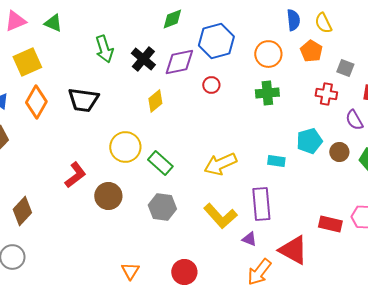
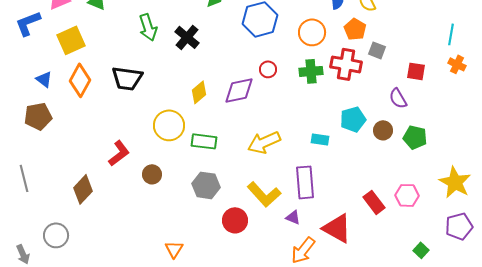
purple diamond: (179, 62) -> (239, 90), moved
gray square: (345, 68) -> (377, 50), moved
red circle: (211, 85) -> (268, 69), moved
red cross: (326, 94) -> (346, 64), moved, size x1.4
yellow diamond: (155, 101) -> (199, 92), moved
green rectangle: (160, 163) -> (204, 141), turned -35
brown circle: (108, 196) -> (152, 174), size x0.7
brown diamond: (22, 211) -> (83, 189), moved
red rectangle: (330, 224) -> (374, 202), turned 40
red circle: (184, 272) -> (235, 220), moved

